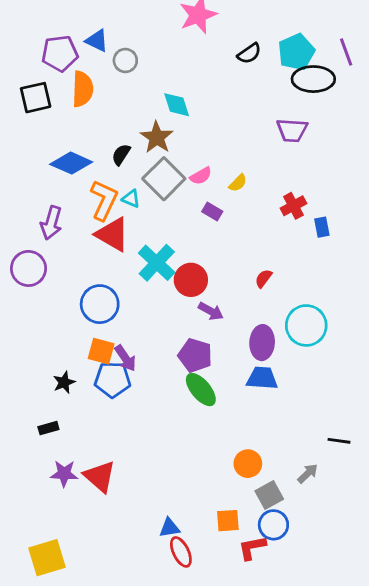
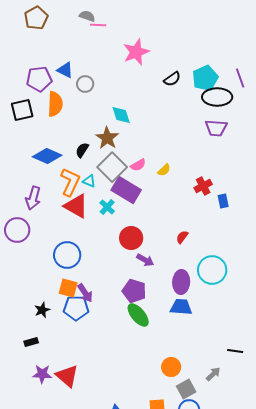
purple trapezoid: (292, 130) -> (216, 128), moved
purple rectangle: (212, 211) -> (126, 190), moved, size x2.0
cyan cross: (157, 263) -> (107, 207), moved, size x0.6

